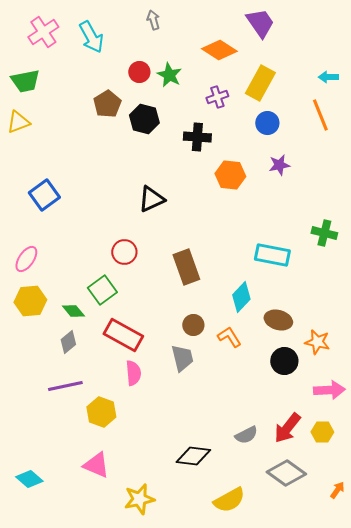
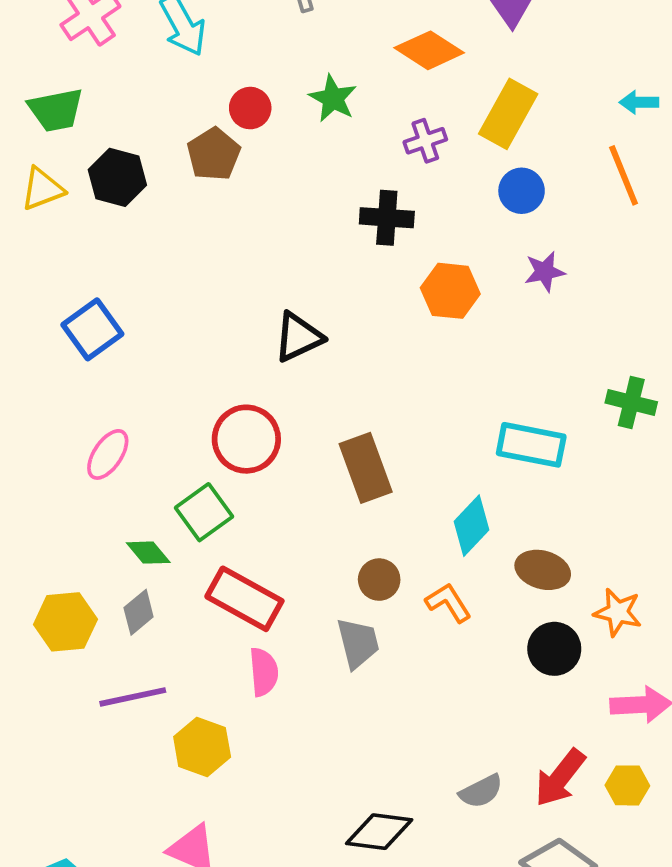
red circle: (139, 72) -> (250, 108), moved
black hexagon: (144, 119) -> (117, 177), moved
red circle: (124, 252) -> (246, 439), size x1.4
pink ellipse: (26, 259) -> (108, 454), moved
yellow hexagon: (30, 301) -> (65, 622), moved

